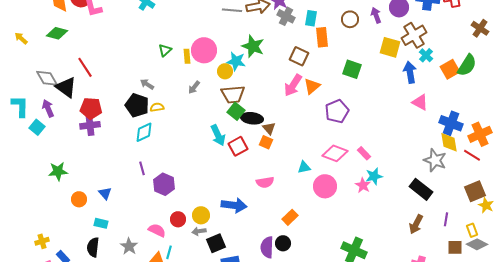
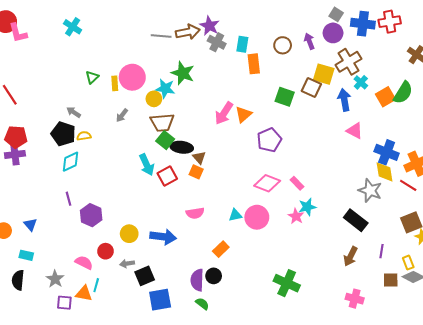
brown square: (299, 56) -> (311, 88), moved
cyan triangle: (304, 167) -> (235, 215), moved
yellow circle: (201, 215) -> (129, 234), moved

